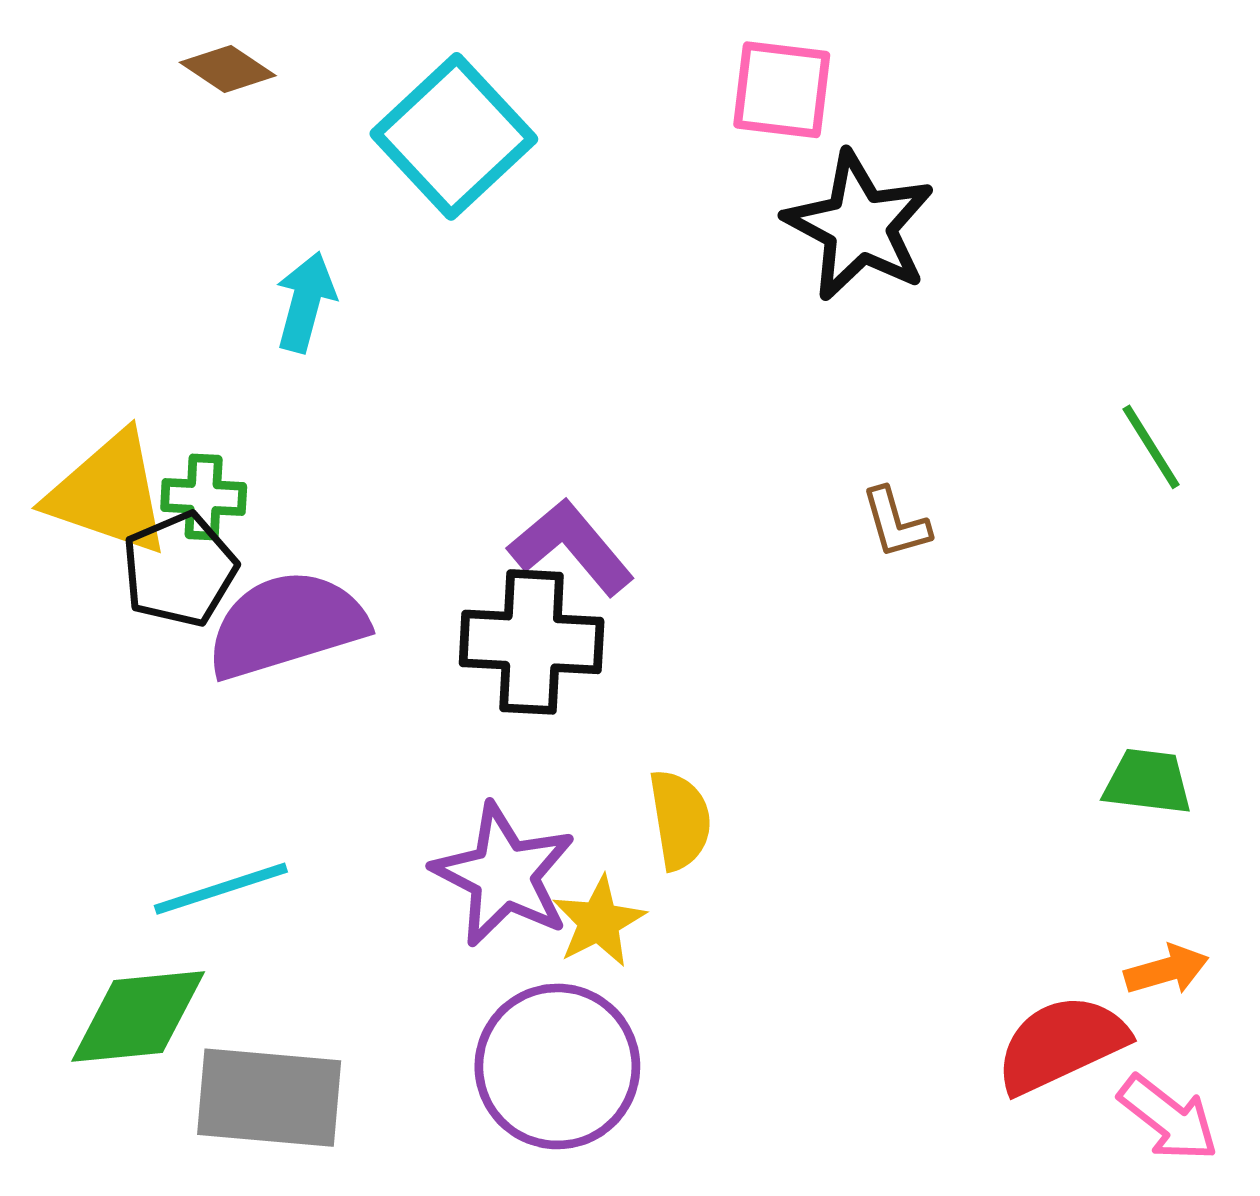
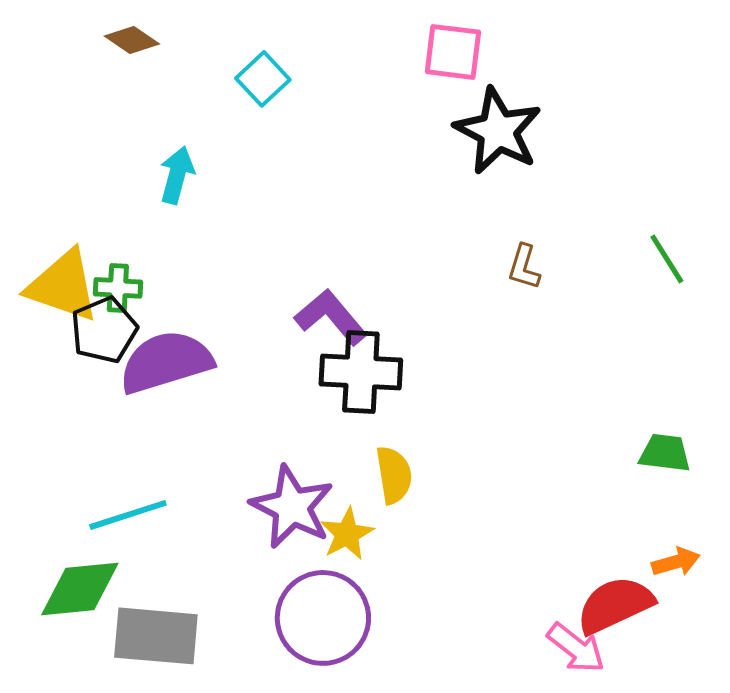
cyan square: (454, 136) -> (263, 79), size x0.6
brown L-shape: (896, 523) -> (524, 267), moved, turned 33
black cross: (532, 642) -> (361, 372), moved
pink arrow: (1168, 1118) -> (576, 648), moved

